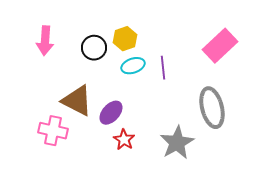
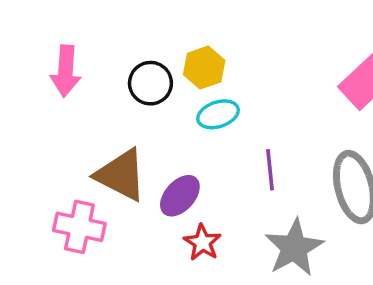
purple line: (163, 68) -> (270, 170), moved

